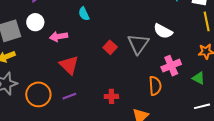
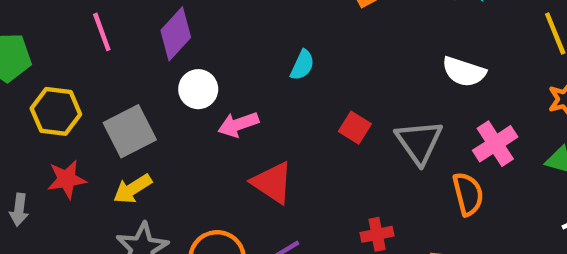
cyan semicircle: (84, 14) -> (302, 65), moved, turned -120
white circle: (35, 22) -> (198, 89), moved
gray triangle: (138, 44) -> (419, 142), moved

